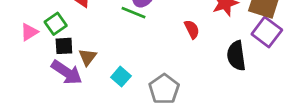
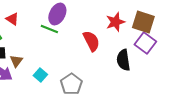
red semicircle: (192, 29) -> (91, 41), size x1.5

